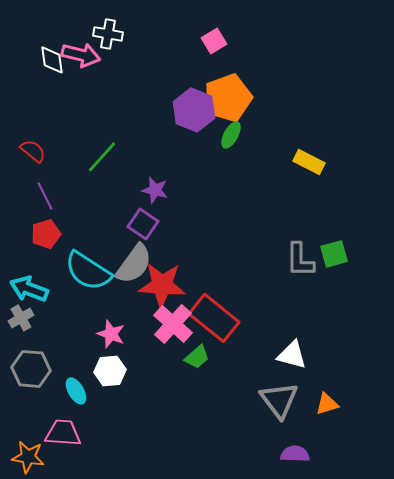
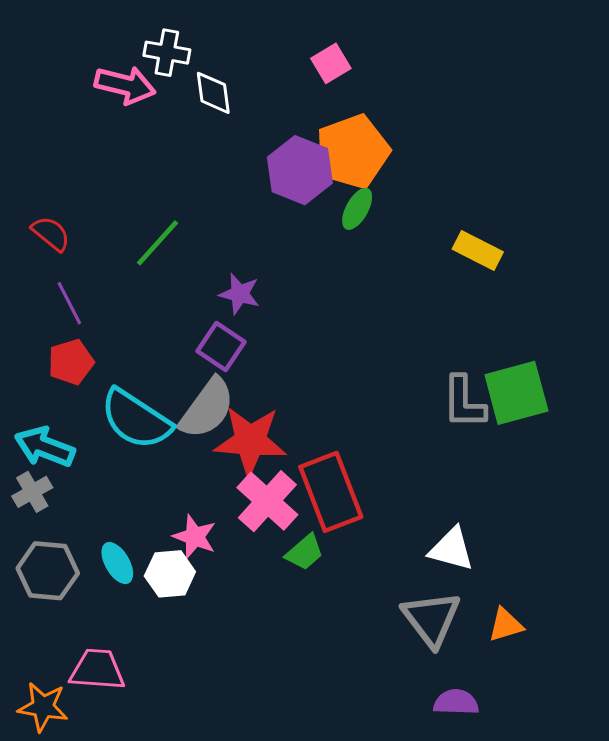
white diamond: (52, 60) -> (213, 93), moved
green square: (334, 254) -> (516, 393), size x1.5
red rectangle: (214, 318) -> (331, 492), turned 30
pink star: (111, 334) -> (195, 537), moved
cyan ellipse: (76, 391) -> (117, 563), moved

